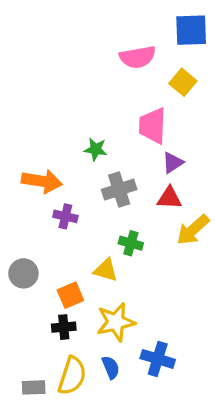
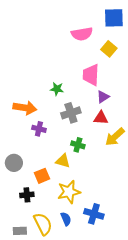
black cross: (64, 327) -> (27, 195), moved
yellow semicircle: (72, 376) -> (43, 224), turned -45

